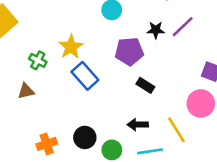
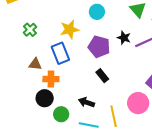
yellow star: (71, 47) -> (70, 29), moved
brown triangle: (26, 91) -> (35, 64), moved
orange cross: (47, 144) -> (51, 79), moved

